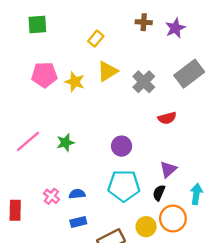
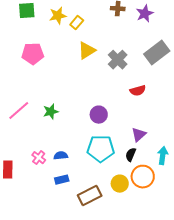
yellow star: (75, 82) -> (58, 16), moved, turned -30

